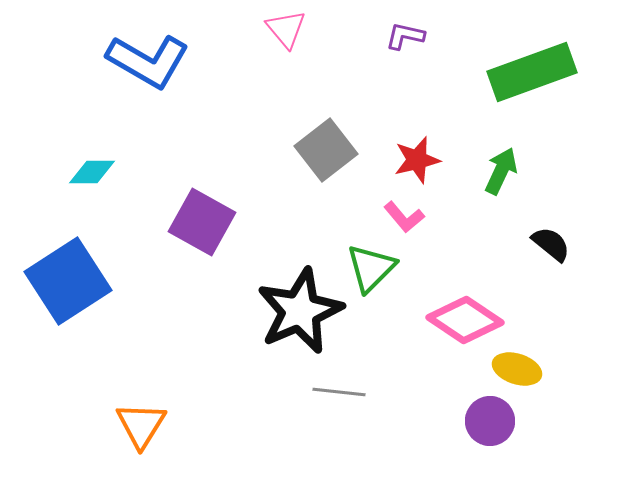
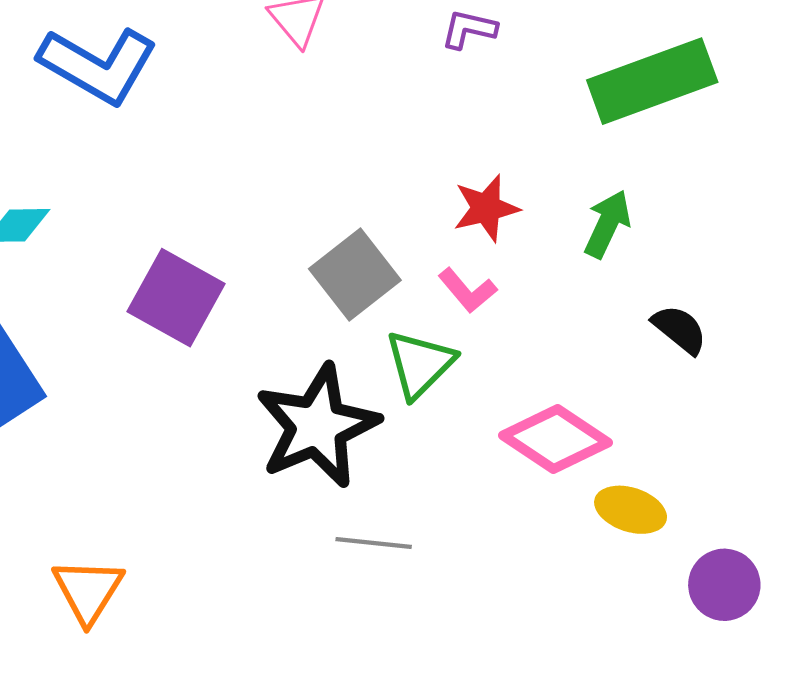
gray square: (326, 150) -> (355, 275), moved
purple circle: (490, 421) -> (724, 585), moved

